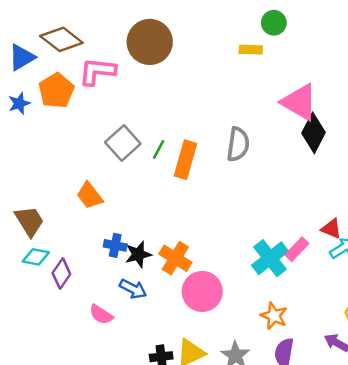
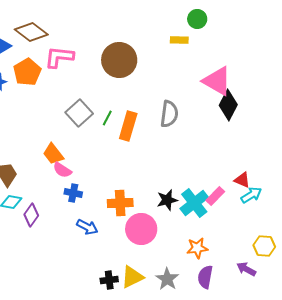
brown circle: (150, 42) -> (119, 60), moved
black star: (138, 254) -> (167, 200), moved
orange cross: (175, 258) -> (120, 203), turned -35
pink semicircle: (101, 314) -> (62, 170), moved
orange star: (274, 316) -> (197, 248), turned -30

